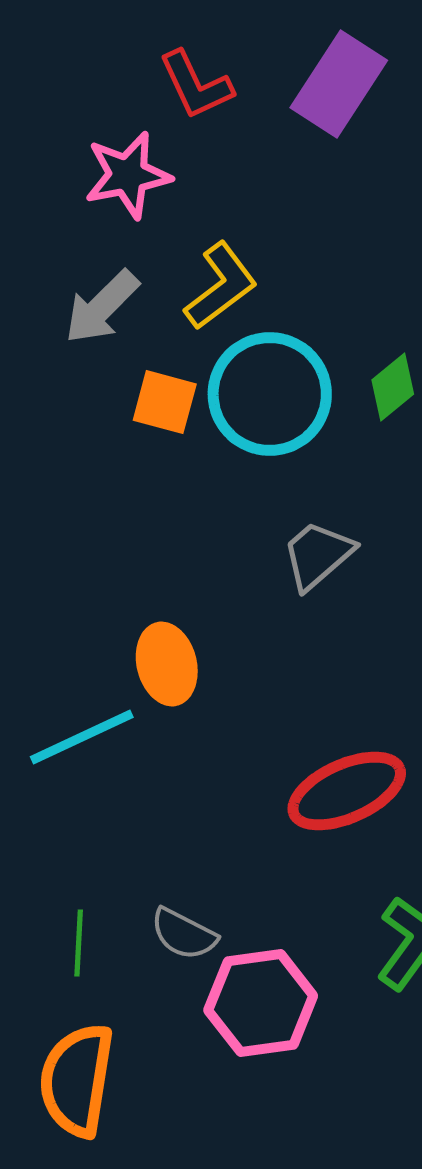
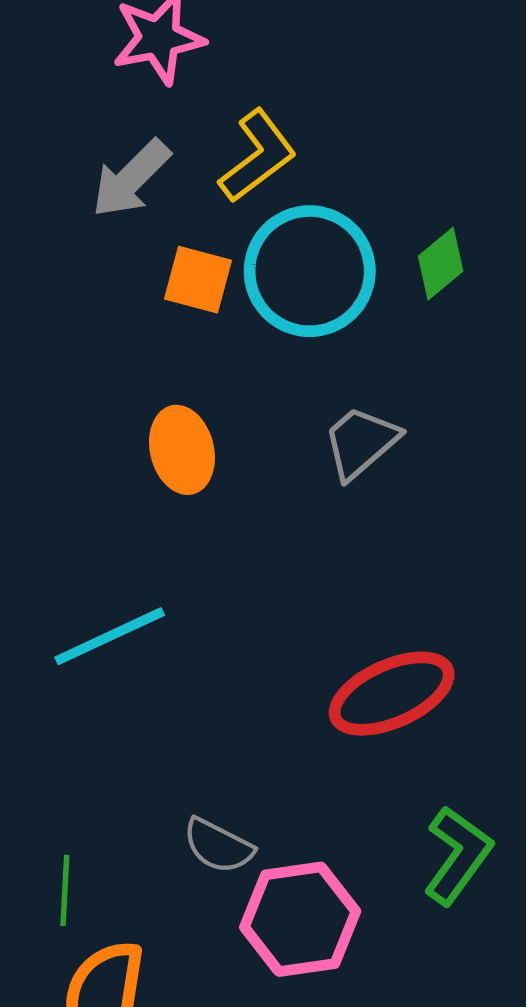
orange ellipse: (167, 664) -> (182, 450), moved
green line: (79, 943) -> (65, 890), moved

